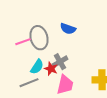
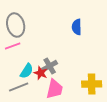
blue semicircle: (68, 29) -> (77, 27), moved, turned 70
gray ellipse: (39, 38) -> (16, 25), moved

